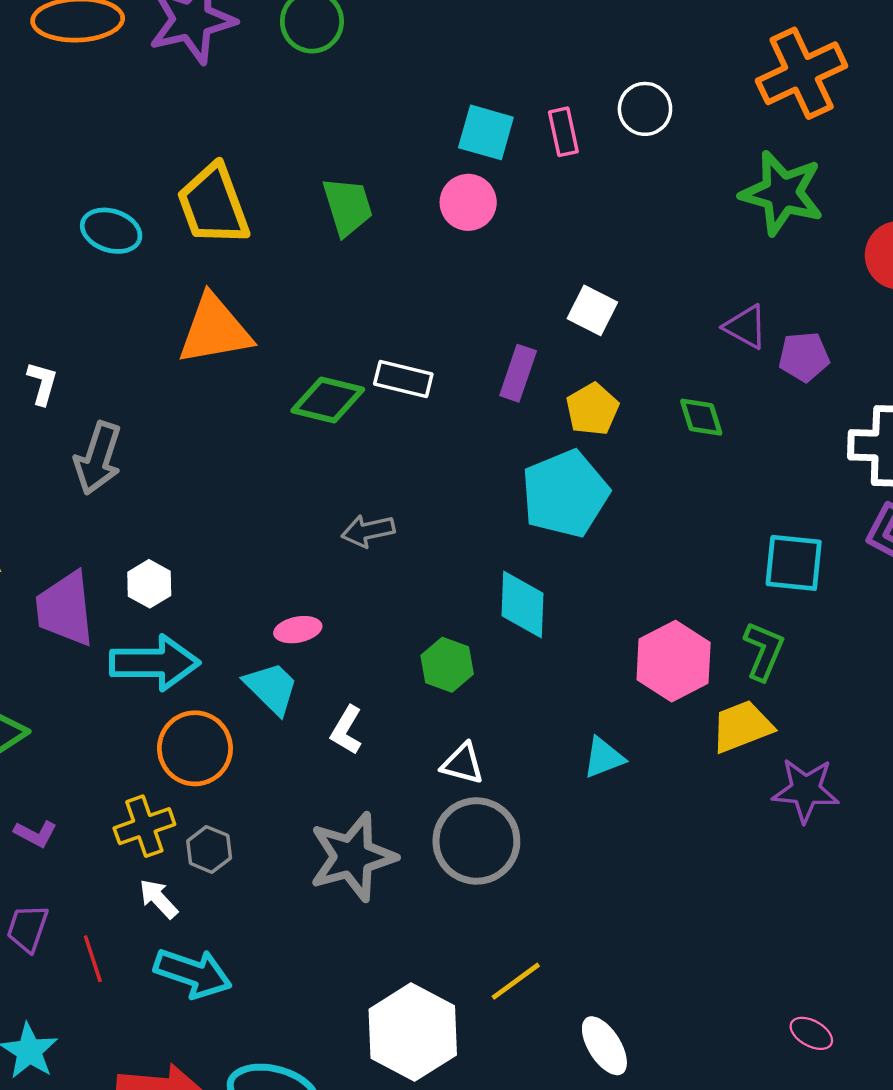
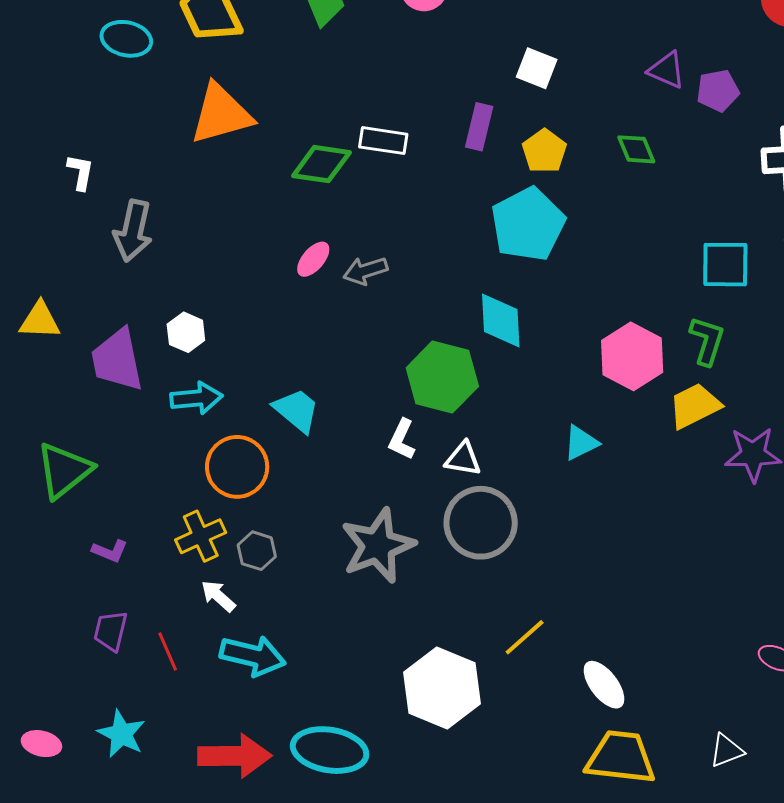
pink ellipse: (298, 630) -> (313, 259), moved, turned -33
cyan arrow: (155, 663) -> (196, 398), size x0.7
green hexagon: (447, 665) -> (442, 377), size x1.6
white L-shape: (346, 730) -> (402, 439), moved

